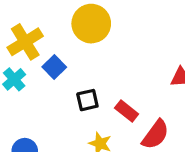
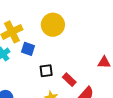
blue square: (54, 67) -> (28, 49), turned -32

